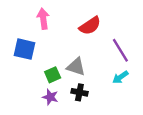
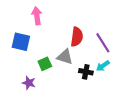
red semicircle: (90, 26) -> (77, 37), moved, turned -48
black cross: (79, 92) -> (86, 72), moved
purple star: (50, 97) -> (29, 83), moved

